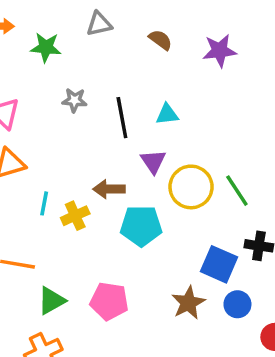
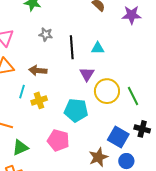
brown arrow: (109, 189) -> (38, 70), moved
pink pentagon: (109, 301) -> (58, 140), moved

